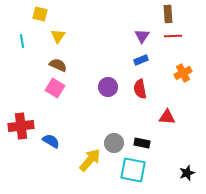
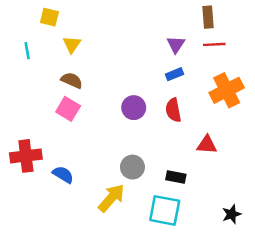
orange cross: (183, 73) -> (227, 90), size x1.5
gray circle: (114, 143) -> (132, 167), moved

